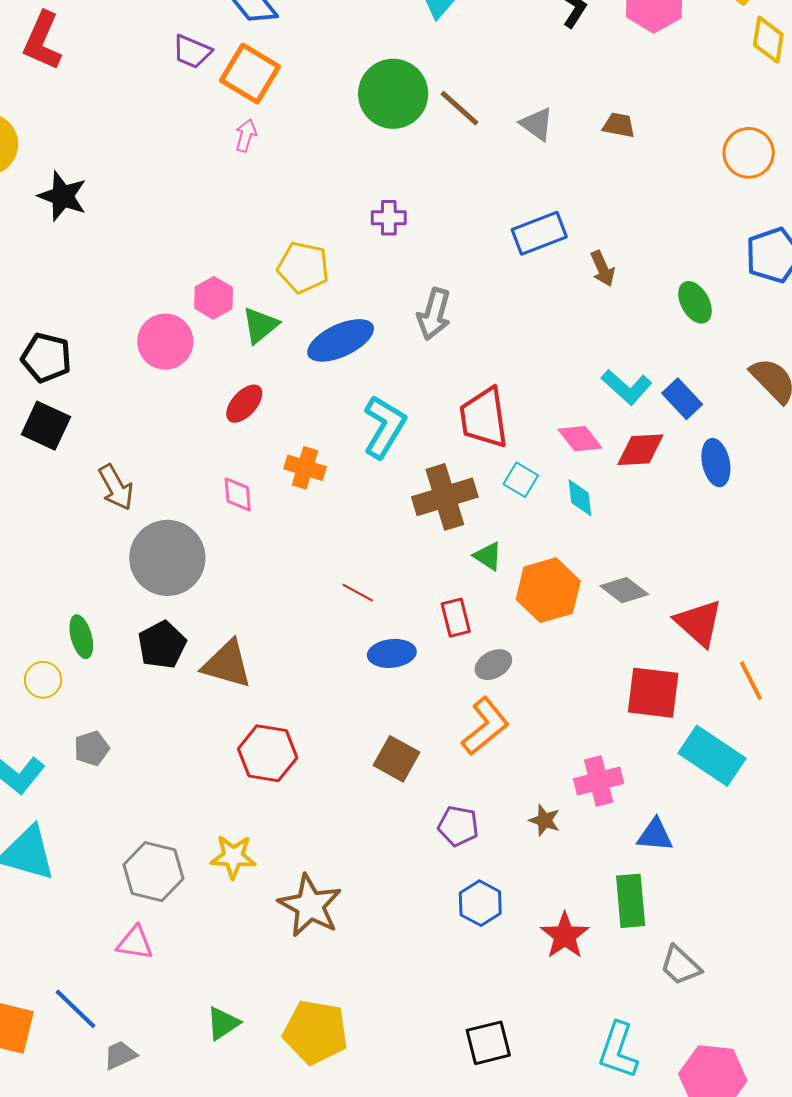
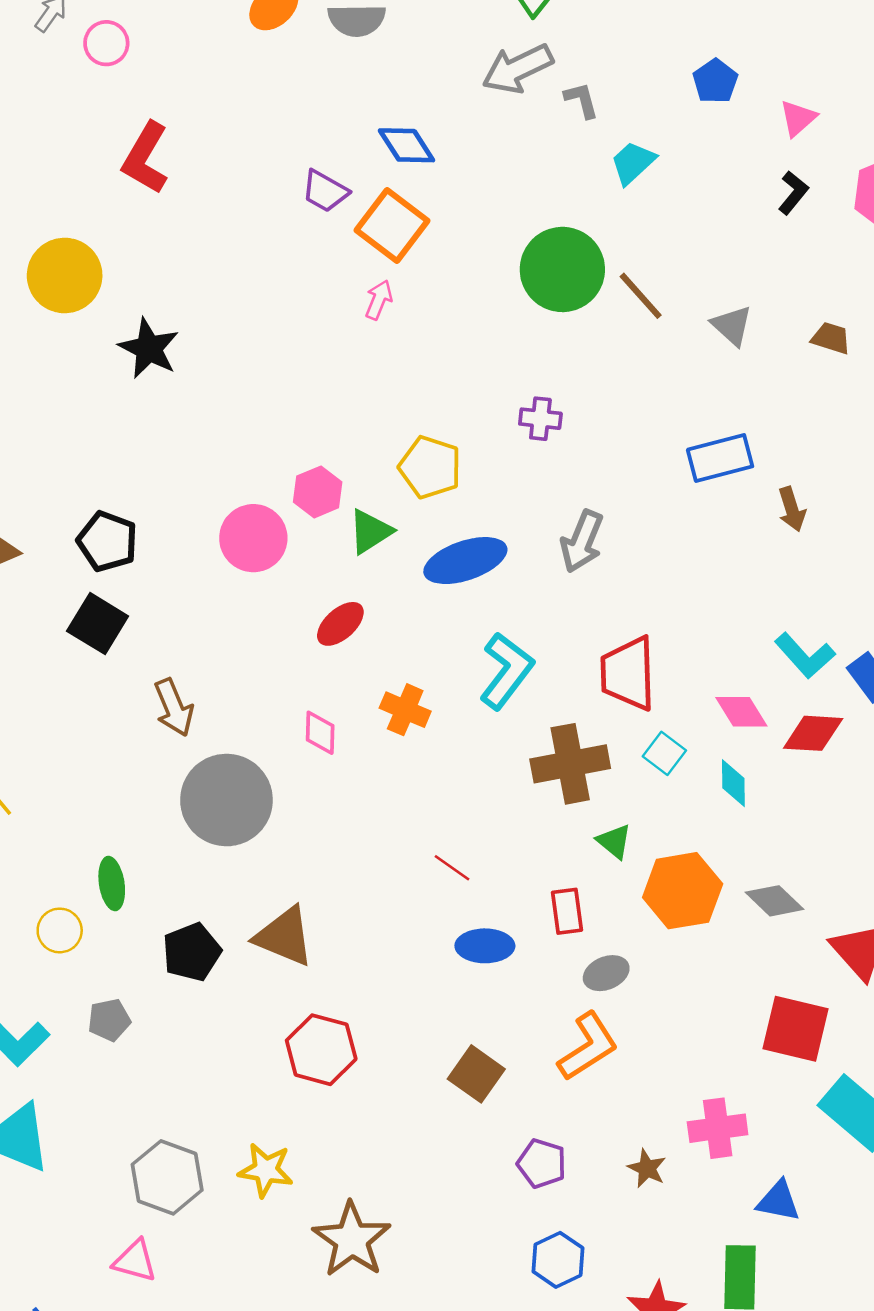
black pentagon: (162, 645) -> (192, 952), moved

